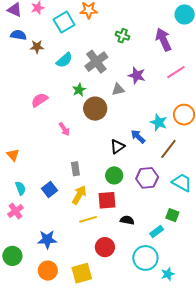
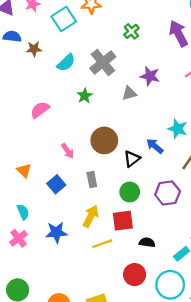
green cross: (123, 36) -> (131, 31), turned 32
brown circle: (95, 109) -> (104, 140), moved
pink arrow: (64, 129) -> (68, 151), moved
orange triangle: (13, 155) -> (24, 171), moved
gray rectangle: (75, 169) -> (92, 180), moved
blue square: (49, 190) -> (56, 184), moved
blue star: (47, 239) -> (56, 232), moved
red circle: (105, 247) -> (135, 275), moved

